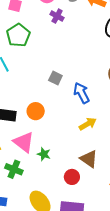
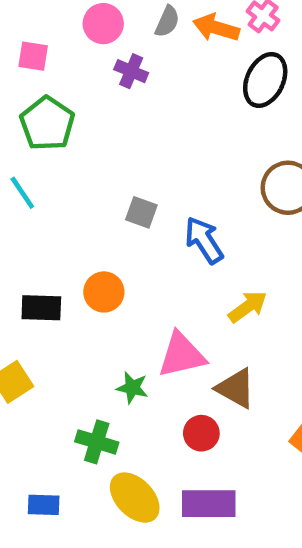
yellow arrow: (88, 124) -> (248, 307), moved
pink triangle: (24, 142) -> (182, 355), moved, turned -45
green cross: (14, 169) -> (97, 442), moved

